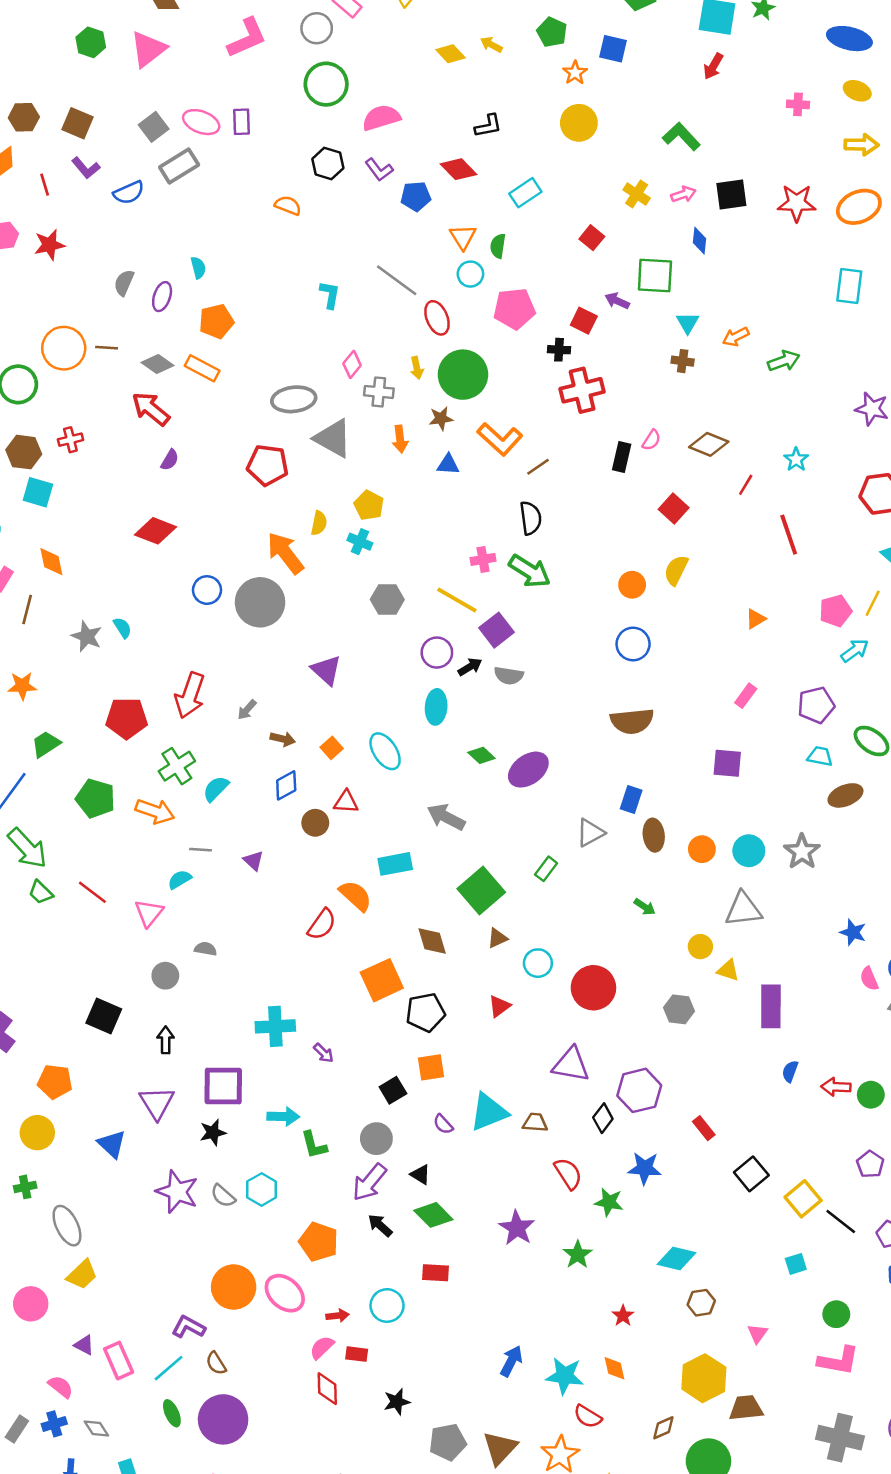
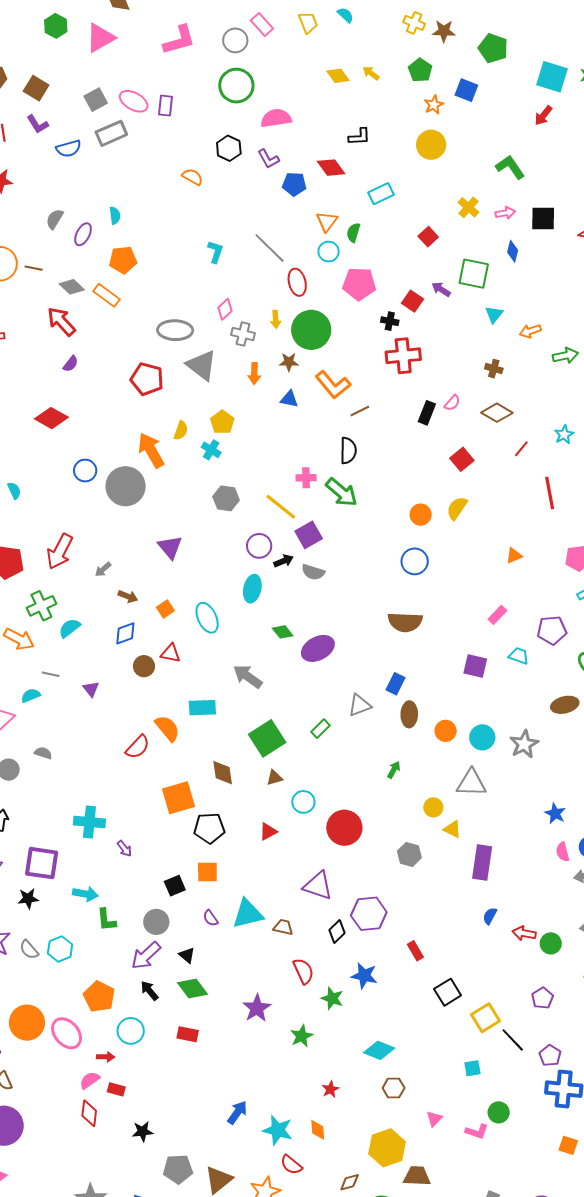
brown cross: (683, 361) -> (494, 369), moved
cyan trapezoid: (820, 756) -> (519, 656), moved
green arrow: (645, 907) -> (394, 770), turned -102
cyan circle: (387, 1306) -> (131, 1031), moved
pink L-shape: (838, 1361) -> (477, 1132), moved, size x0.7

